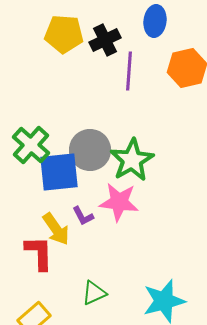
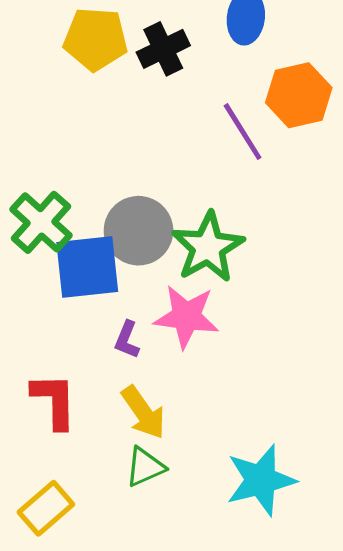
purple line: (129, 71) -> (243, 132), moved, turned -36
purple L-shape: (83, 216) -> (127, 340), turned 50
yellow arrow: (56, 229) -> (143, 412), moved

